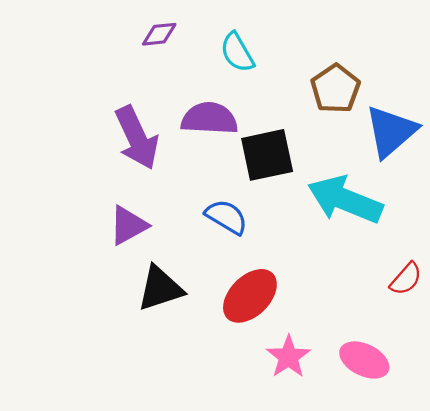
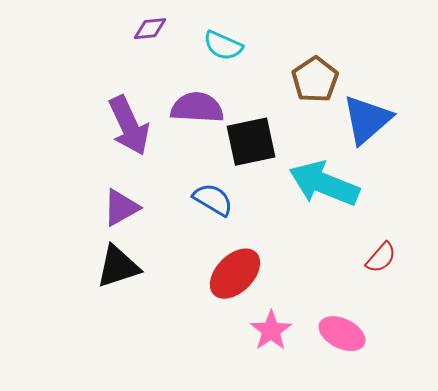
cyan semicircle: (237, 52) -> (223, 46), turned -36
black triangle: (160, 288) -> (118, 267), moved

